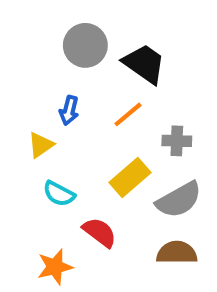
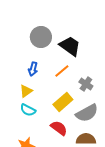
gray cross: (177, 141) -> (86, 84), turned 32
yellow triangle: (41, 145) -> (26, 91), moved
red semicircle: (100, 232) -> (59, 128), moved

